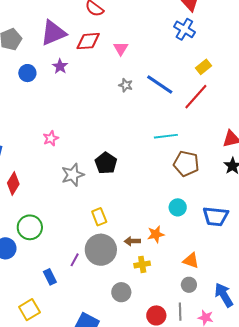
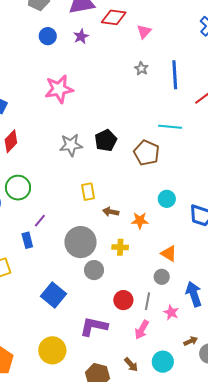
blue line: (160, 84) -> (175, 75), turned 40
pink star: (51, 138) -> (59, 89), moved, size x1.8
brown pentagon: (186, 164) -> (147, 153), moved
brown arrow: (132, 241) -> (111, 212), moved
gray circle: (101, 250) -> (80, 242), moved
purple line: (75, 260) -> (40, 221), moved

